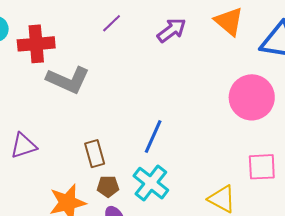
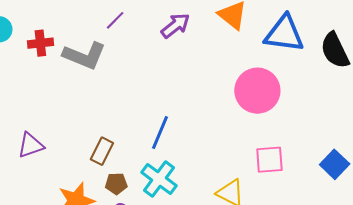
red cross: (36, 44) -> (40, 43), size x0.7
gray L-shape: (68, 80) -> (84, 56), moved
brown rectangle: (95, 154) -> (102, 151), turned 44

